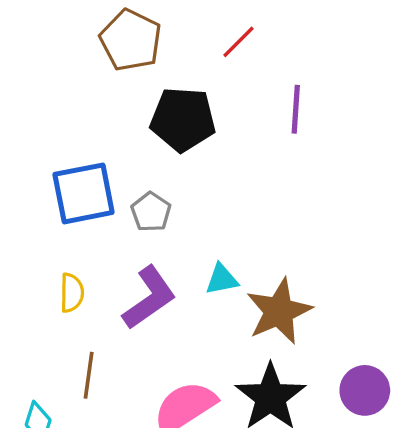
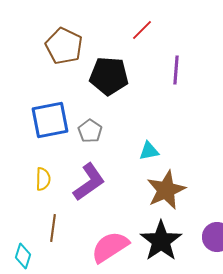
brown pentagon: (131, 40) -> (64, 46), moved
cyan triangle: (222, 279) -> (149, 151), moved

